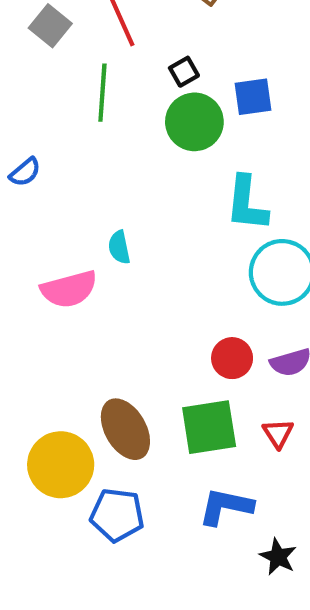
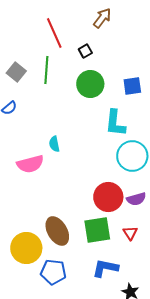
gray square: (50, 26) -> (16, 72), moved
black square: (184, 72) -> (85, 51), moved
blue square: (253, 97) -> (132, 86), moved
red circle: (232, 358) -> (108, 197), size x1.5

